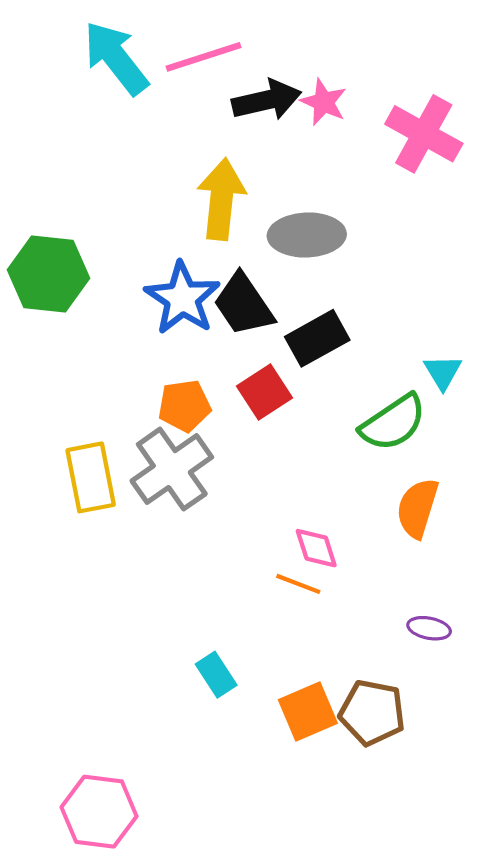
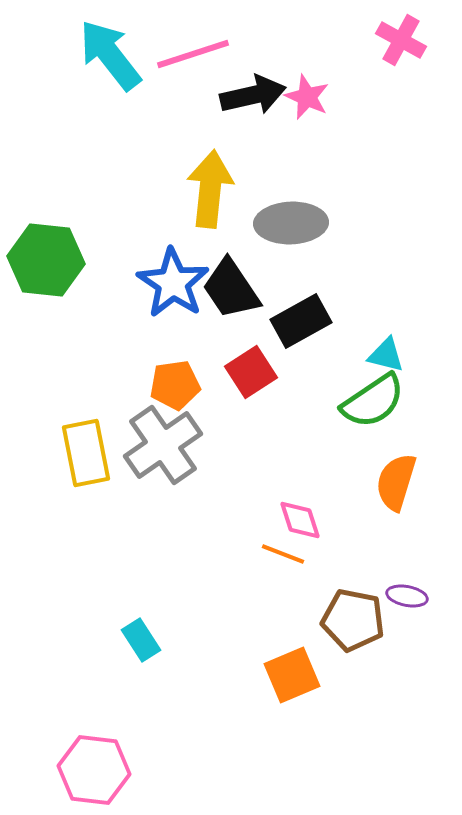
pink cross: (424, 134) -> (401, 40), moved, size x0.7
cyan triangle: (443, 372) -> (386, 355), moved, turned -45
cyan rectangle: (216, 675) -> (141, 640), moved
brown pentagon: (372, 713) -> (353, 620), moved

